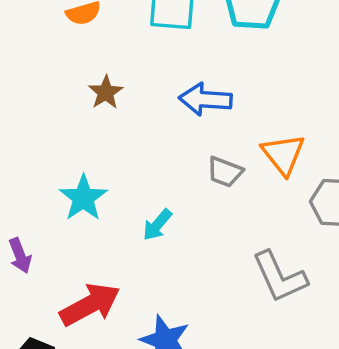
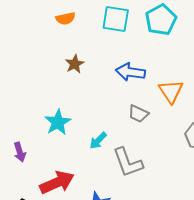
orange triangle: (283, 154) -> (171, 91), moved
gray L-shape: (280, 277) -> (128, 162), moved

